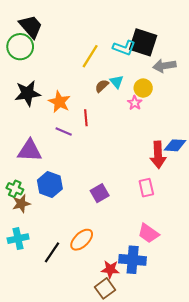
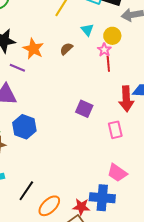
brown semicircle: (102, 86) -> (66, 49), moved
red line: (86, 118) -> (108, 64), moved
purple line: (64, 131) -> (17, 68), moved
purple square: (100, 193) -> (84, 109), moved, turned -36
orange ellipse: (82, 240) -> (49, 206), moved

